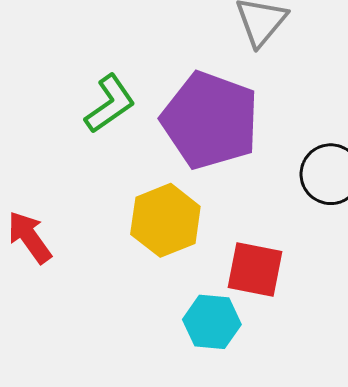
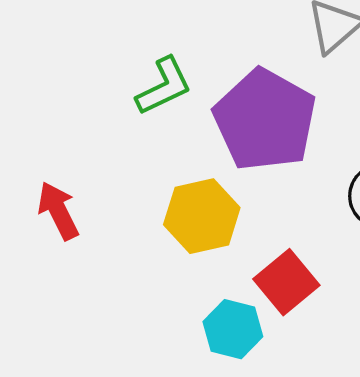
red square: (255, 269) -> (286, 282), turned 30

